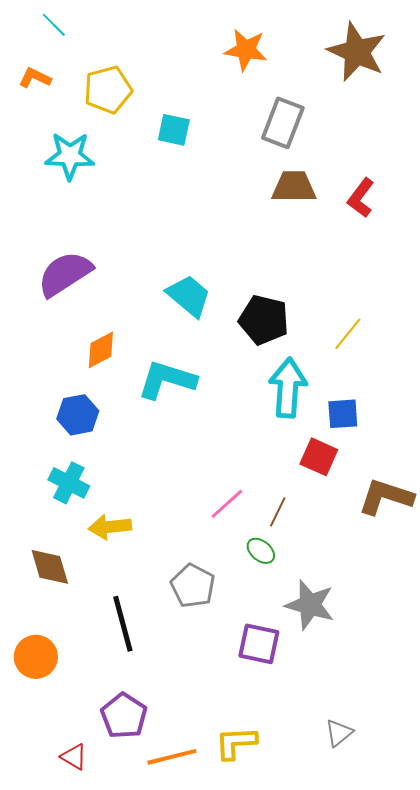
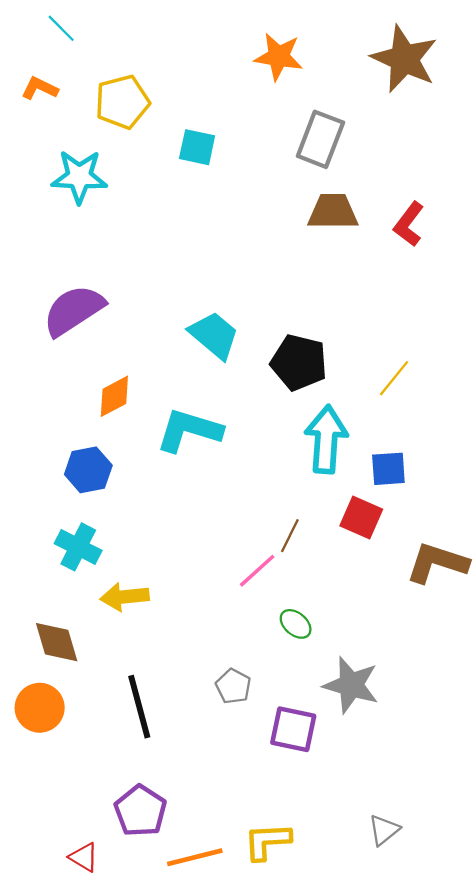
brown line: (278, 512) -> (290, 536), moved
gray pentagon: (193, 586) -> (233, 686), moved, size x0.7
orange circle: (36, 657) -> (40, 708), moved

